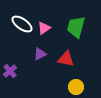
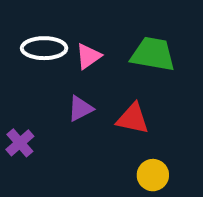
white ellipse: (22, 24) -> (44, 48), turned -35
green trapezoid: (76, 27) -> (153, 54), turned 85

